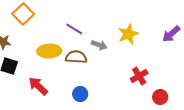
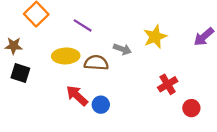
purple line: (74, 29) -> (83, 25), moved
red arrow: (38, 86) -> (77, 96), moved

